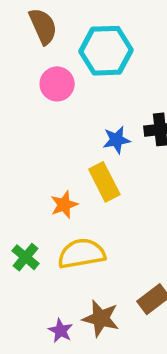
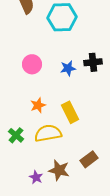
pink circle: (57, 84) -> (32, 64), moved
yellow rectangle: (104, 182) -> (70, 112), moved

